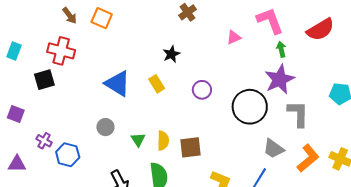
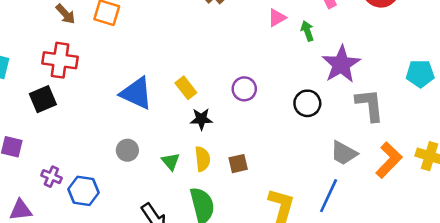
green arrow: (281, 49) -> (307, 31), moved
black star: (171, 54) -> (201, 119), moved, turned 30
black circle: (250, 107) -> (307, 103), size x0.6
brown square: (190, 147) -> (238, 164), size x0.7

